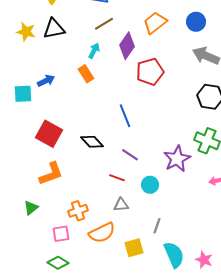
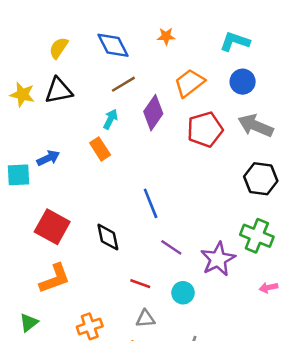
red pentagon: (150, 72) -> (205, 130), moved
black diamond: (92, 142) -> (108, 237), turned 30
purple line: (130, 155) -> (171, 247), moved

